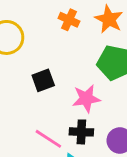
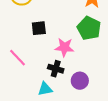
pink line: (48, 139) -> (17, 58), moved

